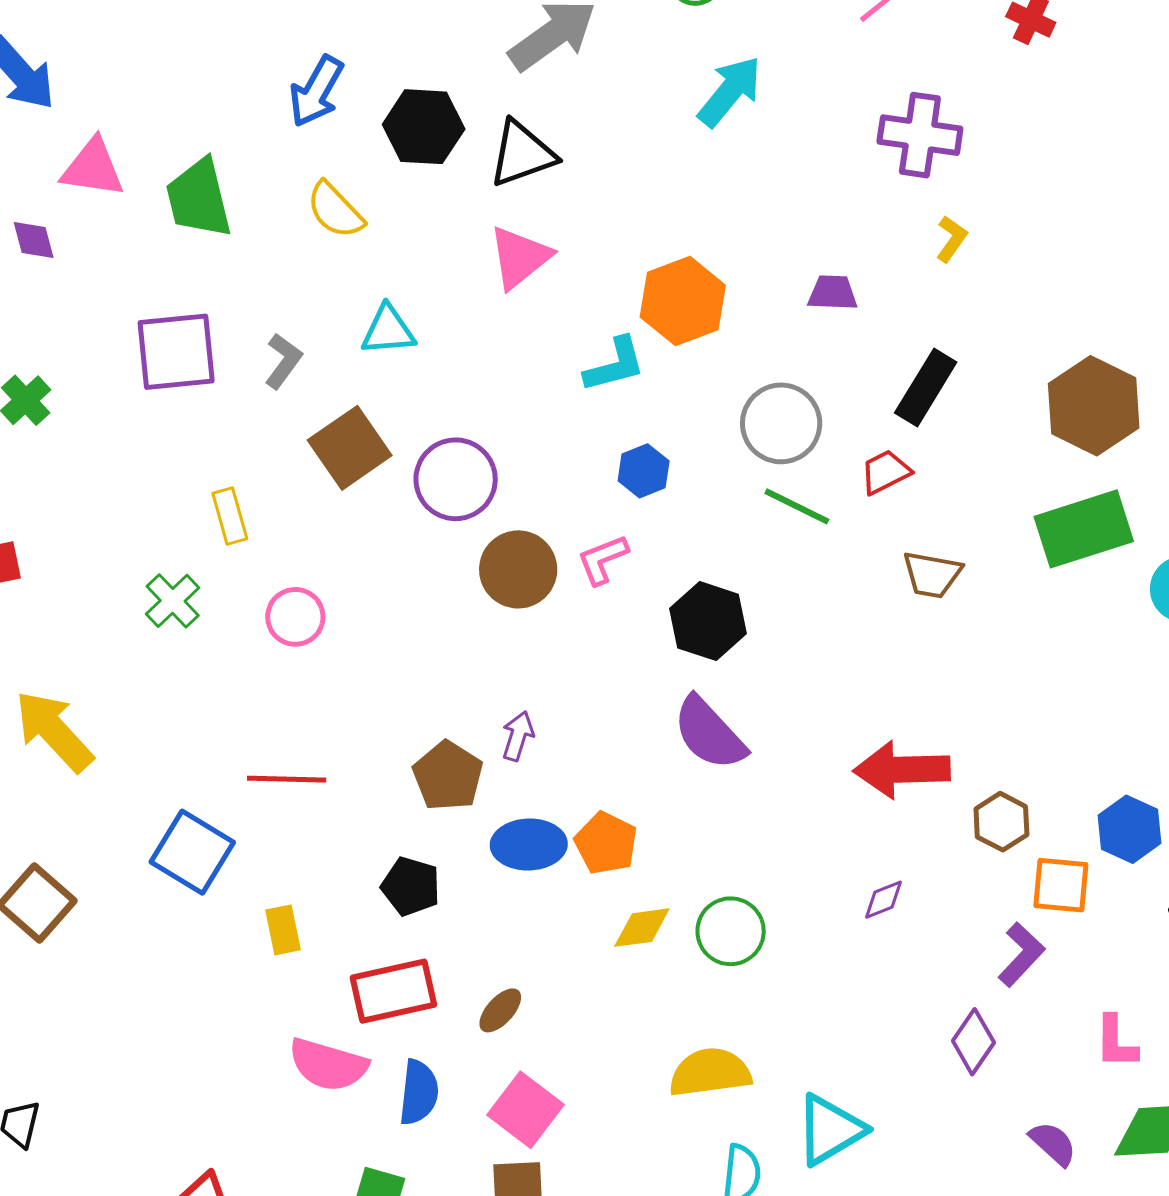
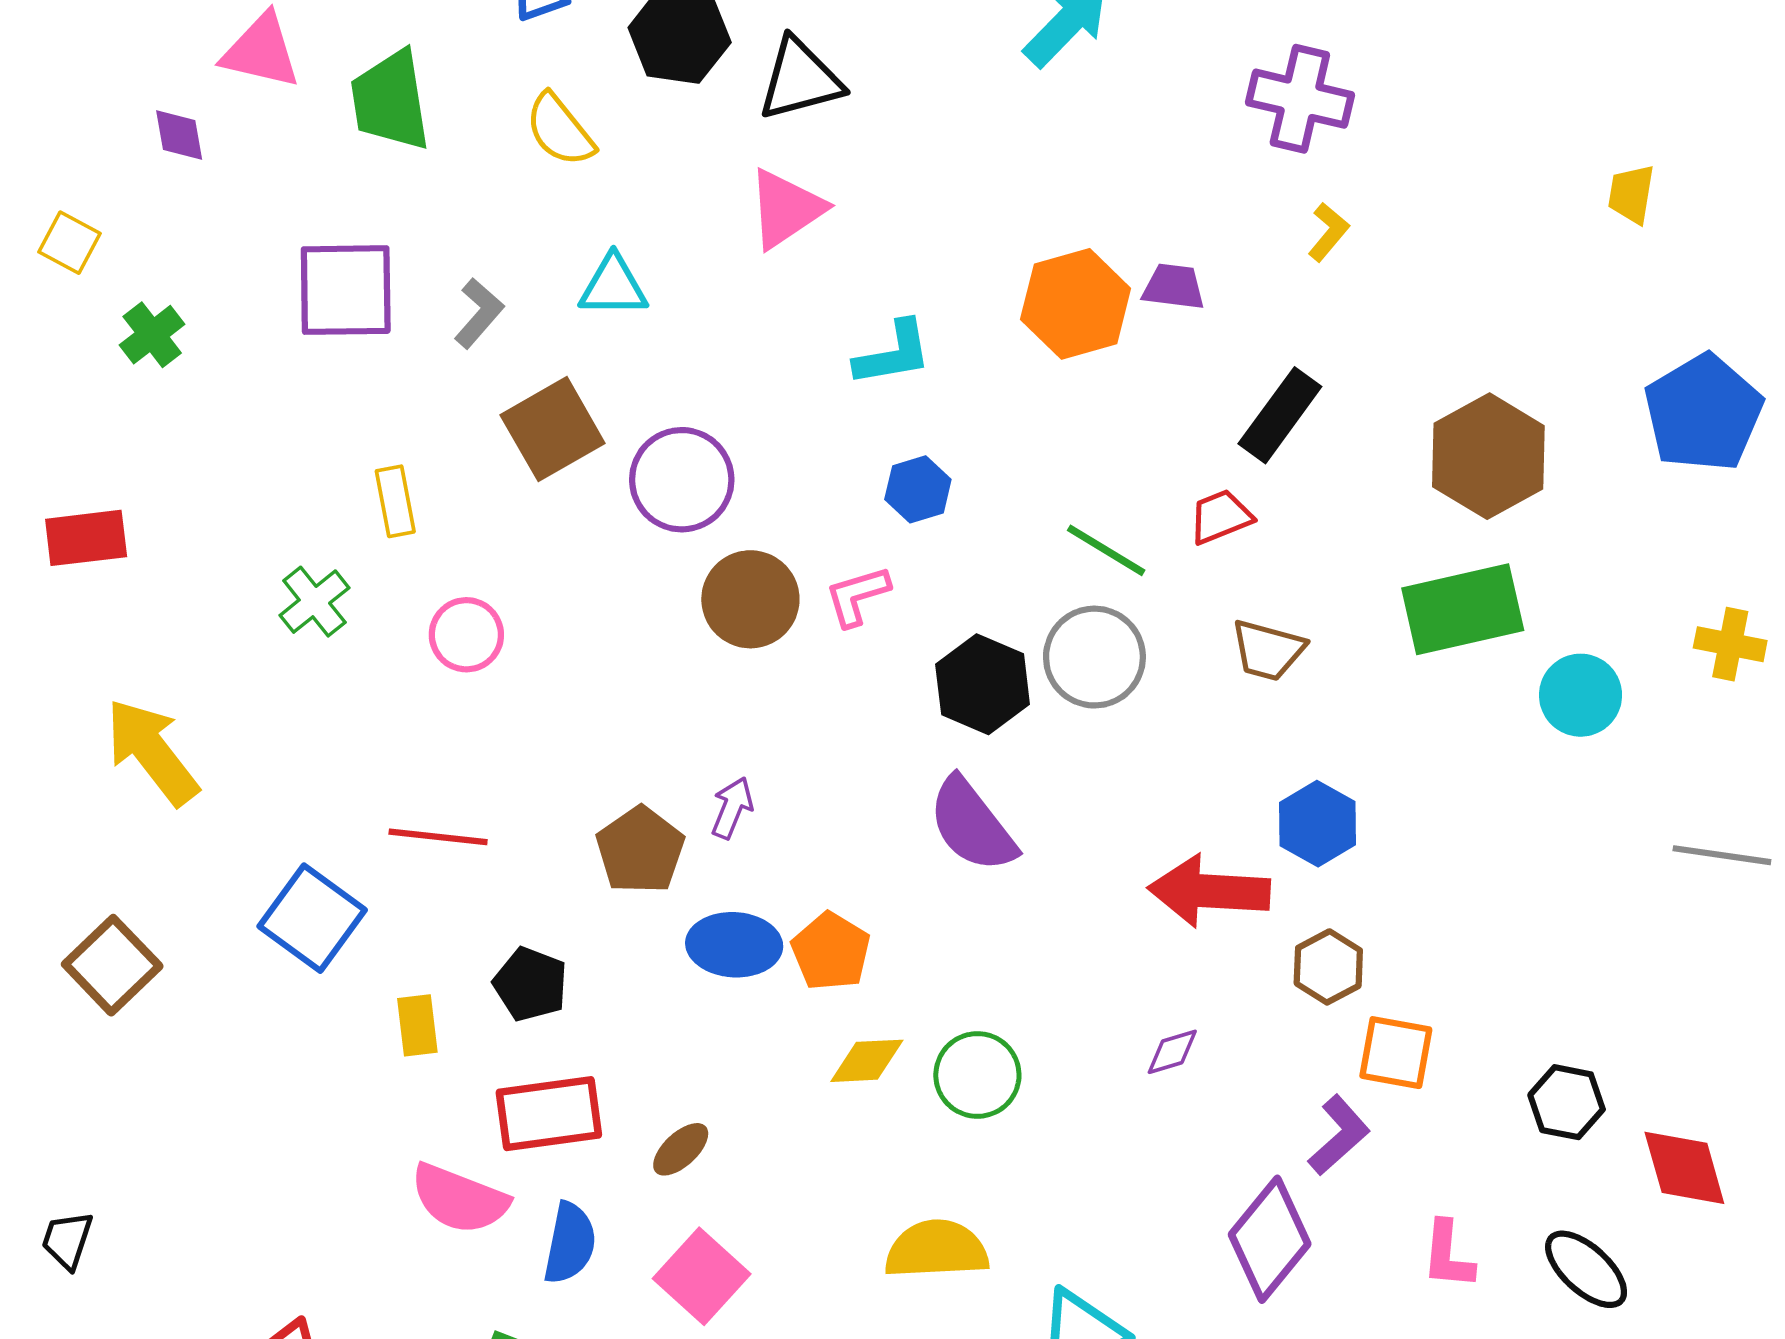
orange hexagon: (683, 301) -> (1076, 304), moved
gray circle: (781, 423) -> (1094, 657), moved
blue hexagon: (1130, 829) -> (1317, 824), moved
black pentagon: (411, 886) -> (530, 984), moved
purple diamond: (973, 1042) -> (1270, 1239), size x1.5

